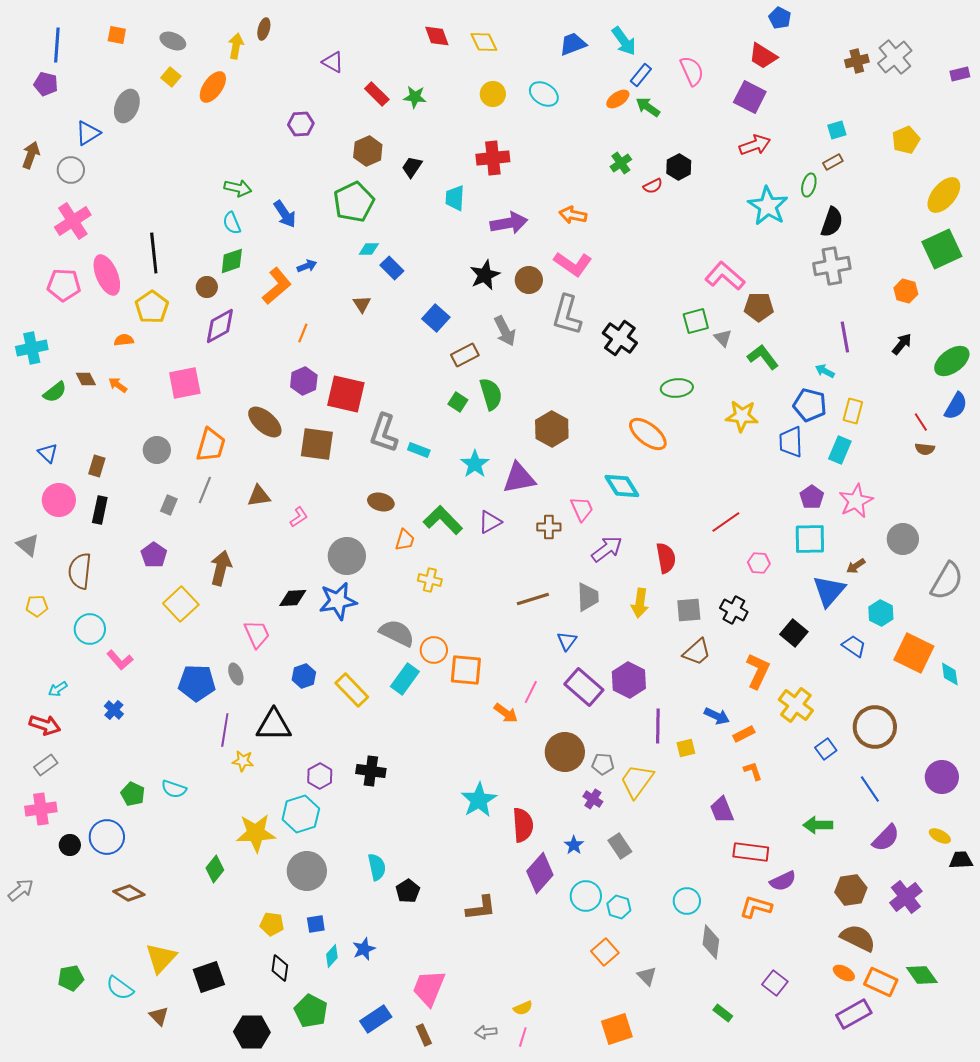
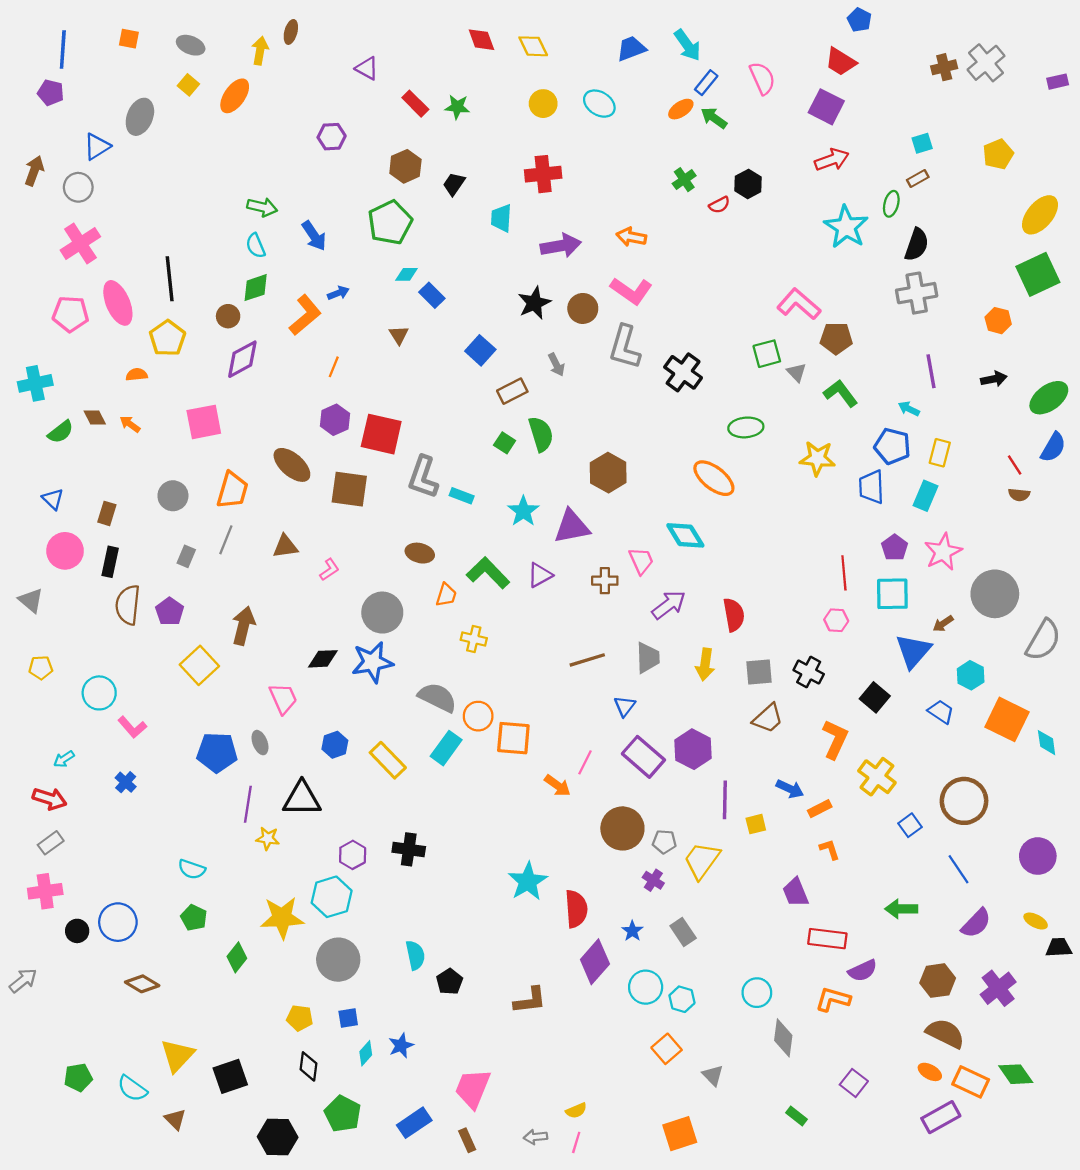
gray arrow: (505, 331) -> (556, 365), size x0.7
black arrow: (902, 344) -> (994, 379), turned 40
red line: (726, 522) -> (844, 573), moved, turned -60
gray circle: (903, 539) -> (995, 594), size x1.4
brown semicircle: (80, 571) -> (128, 605), moved
green pentagon: (133, 794) -> (194, 918), moved

